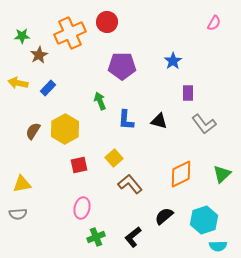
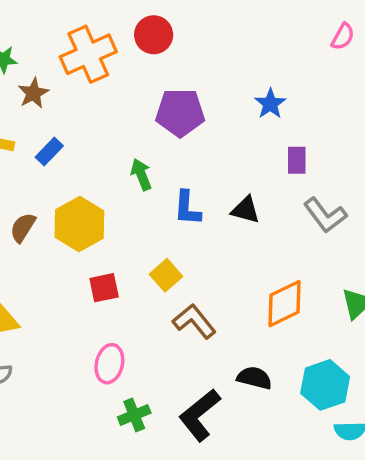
black semicircle: (164, 216) -> (254, 378), turned 54
black L-shape: (133, 237) -> (200, 415), size x1.4

